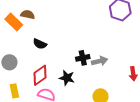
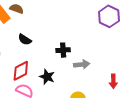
black cross: (83, 58) -> (63, 50), moved

